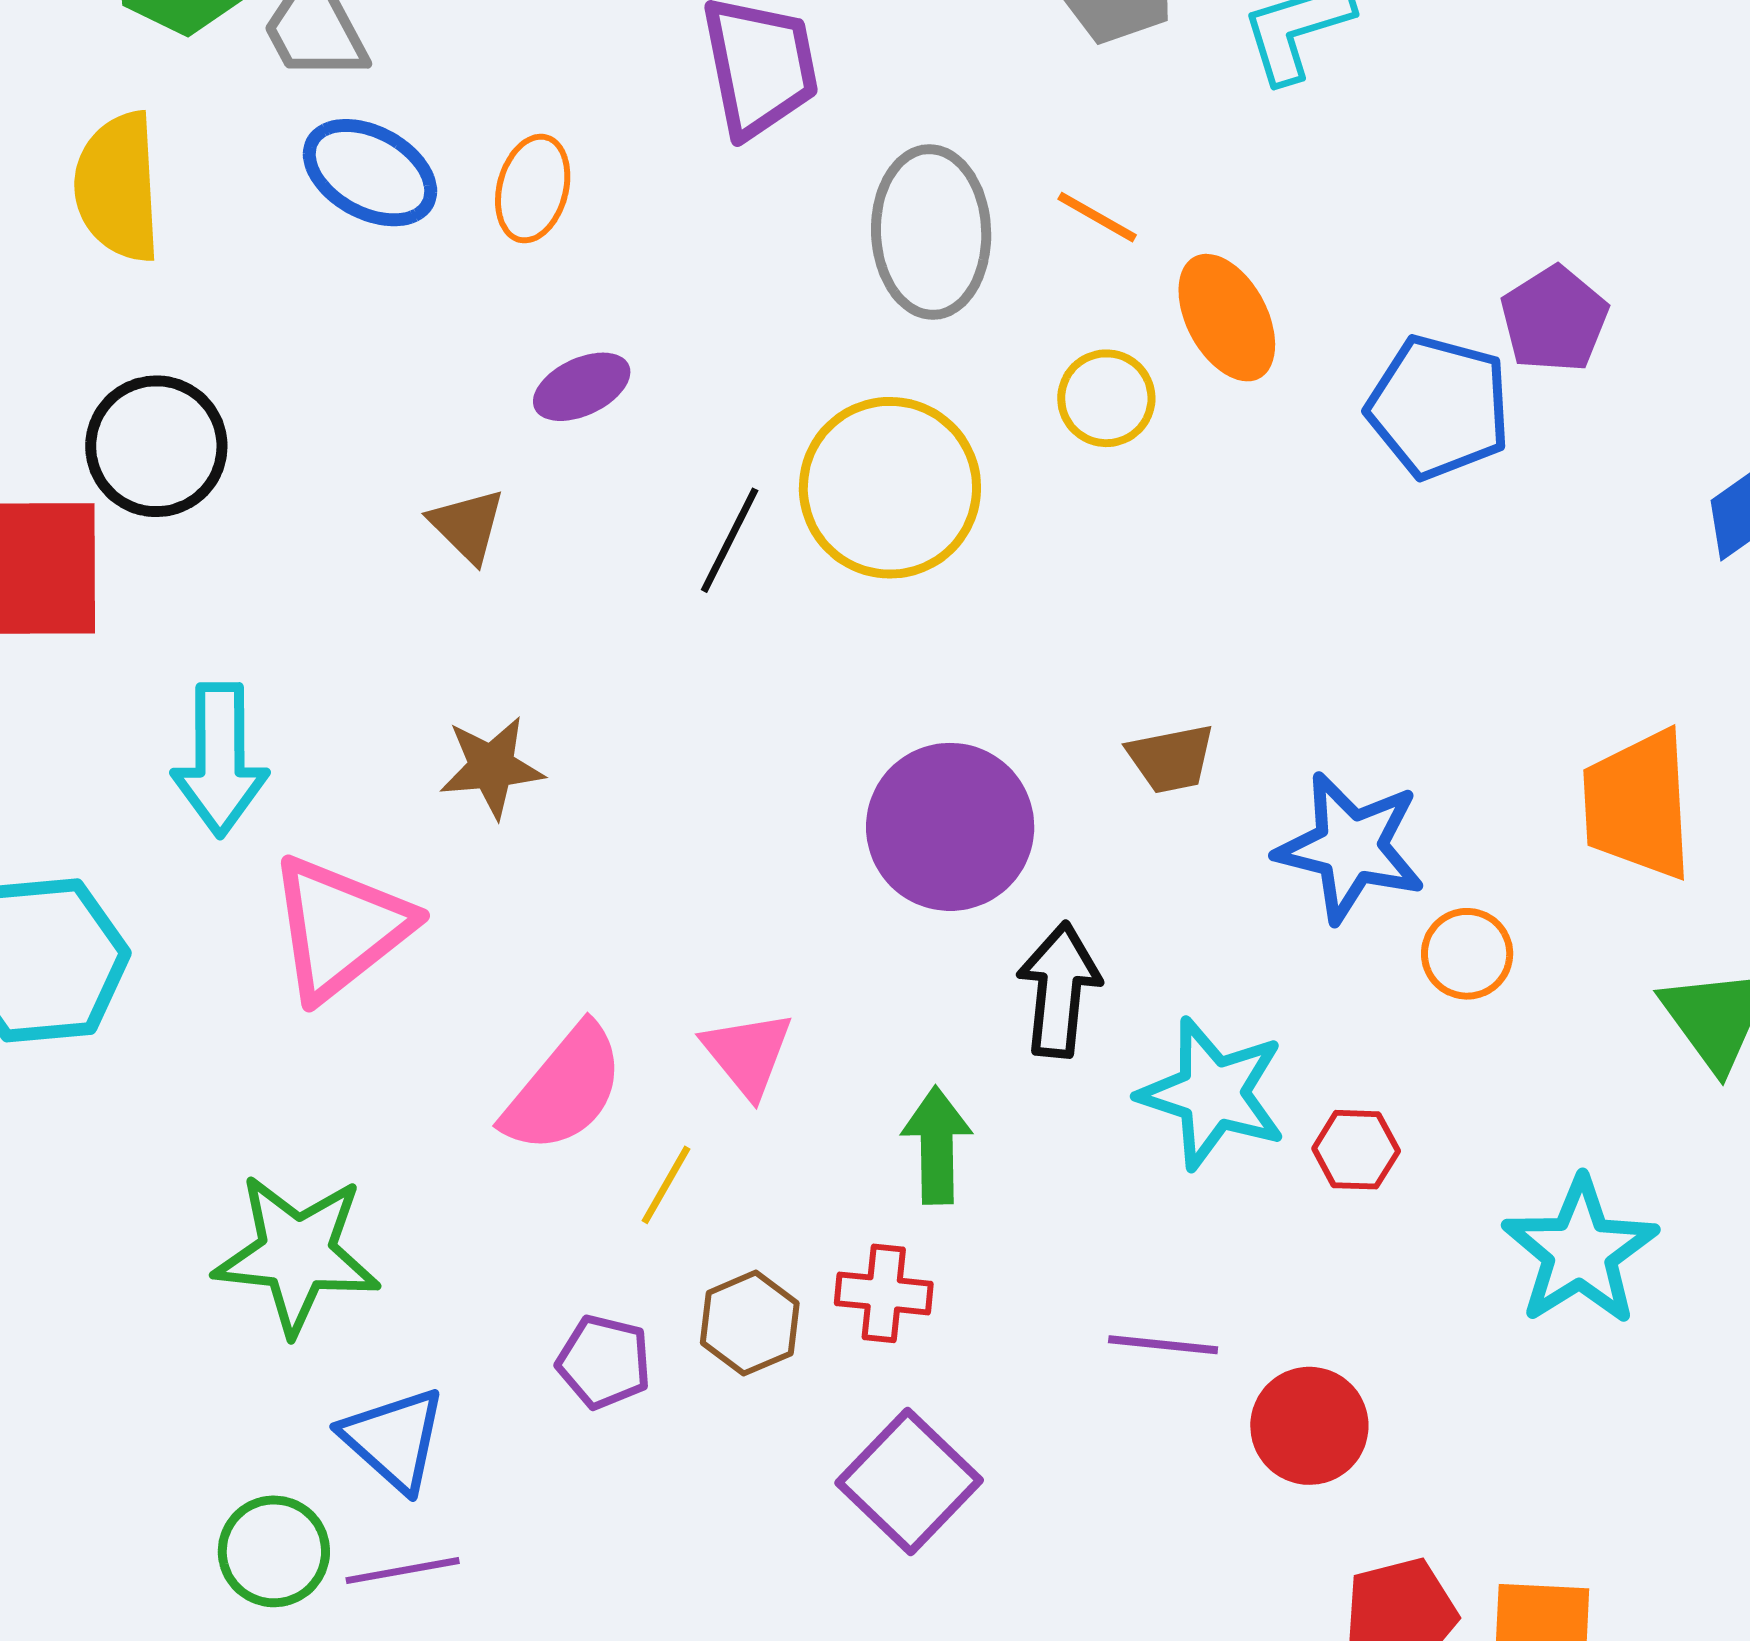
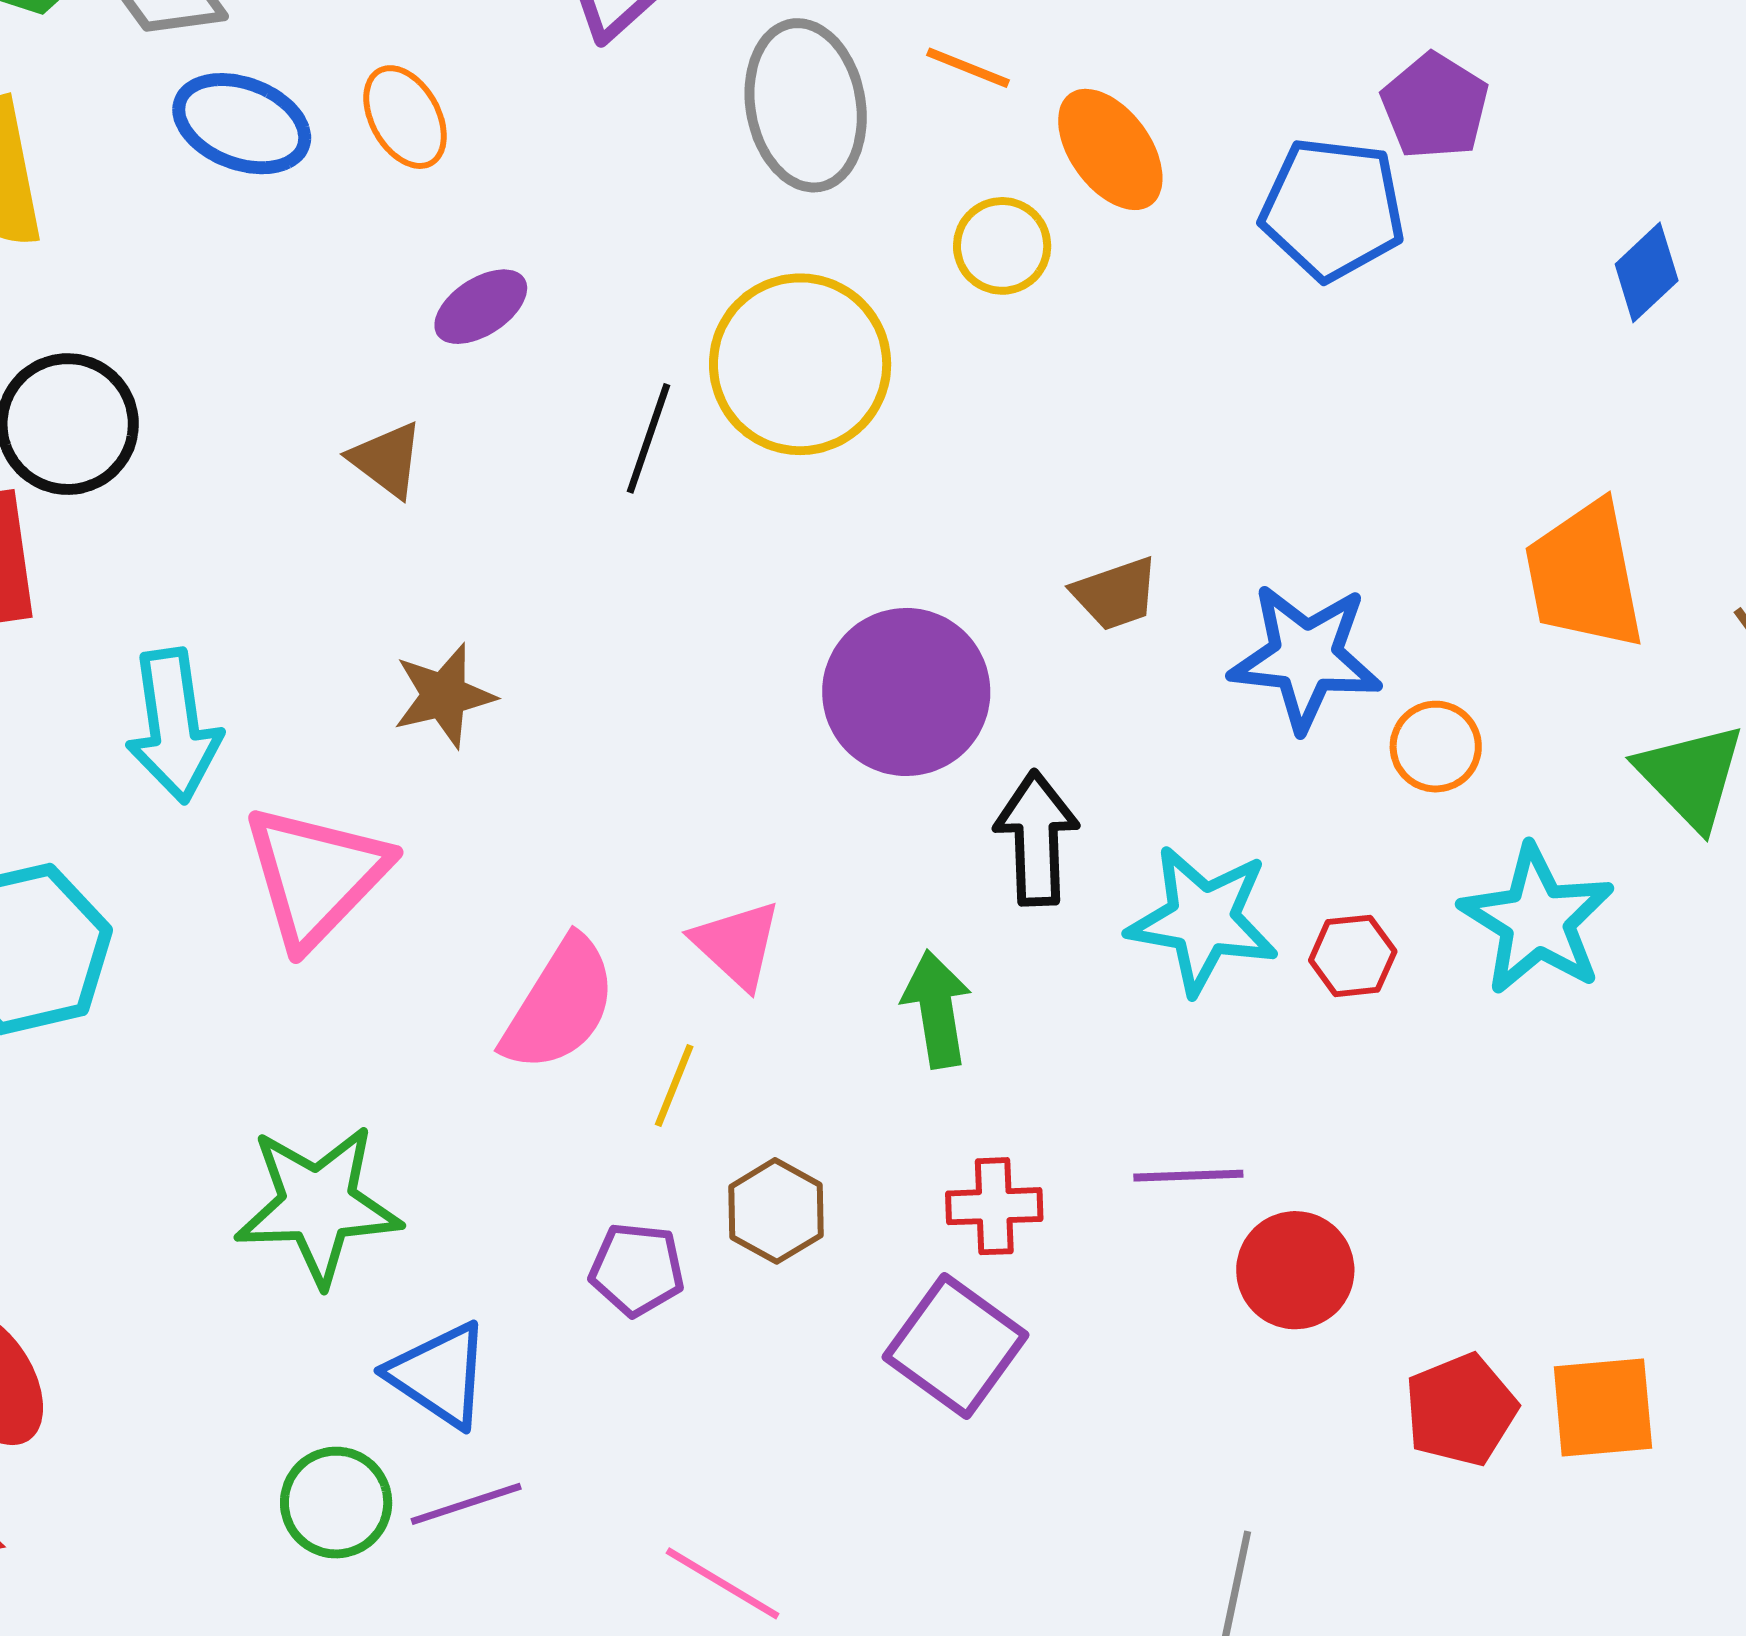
orange ellipse: (533, 189) -> (405, 117), turned -36
cyan star: (1580, 1251) -> (1537, 920), moved
red cross: (884, 1293) -> (994, 1206), moved
red circle: (1309, 1426) -> (1295, 1270), moved

